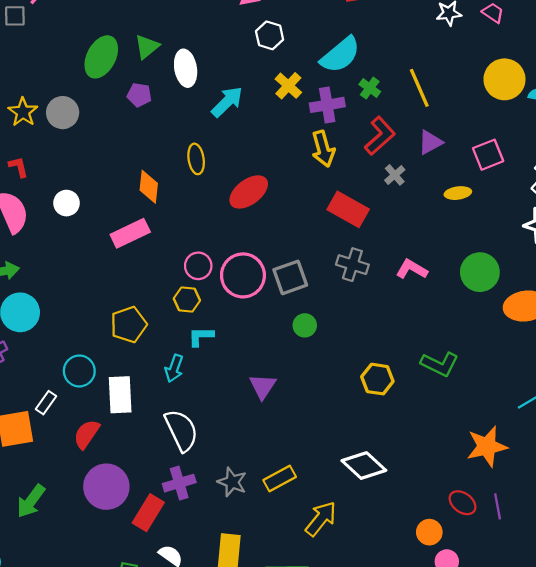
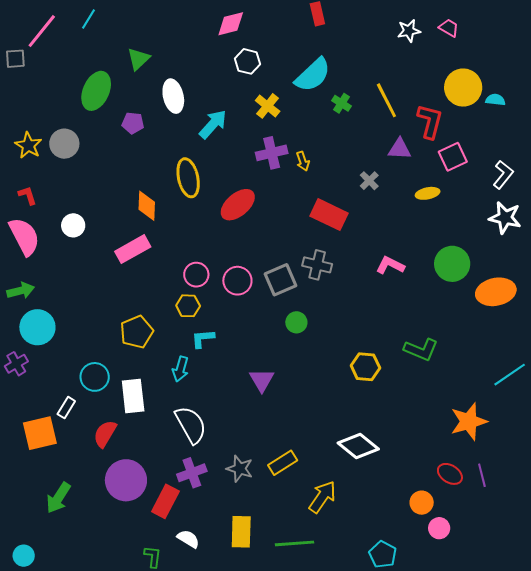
green triangle: (147, 47) -> (138, 59), moved
purple cross: (327, 105) -> (272, 153), moved
red L-shape: (380, 136) -> (430, 121), moved, turned -30
purple triangle: (430, 142) -> (400, 149), turned 35
yellow arrow: (323, 149) -> (303, 161), size x0.6
yellow ellipse: (196, 159) -> (188, 178), size x1.4
gray cross: (352, 265) -> (317, 265), moved
pink circle: (243, 275) -> (237, 281), size x0.7

